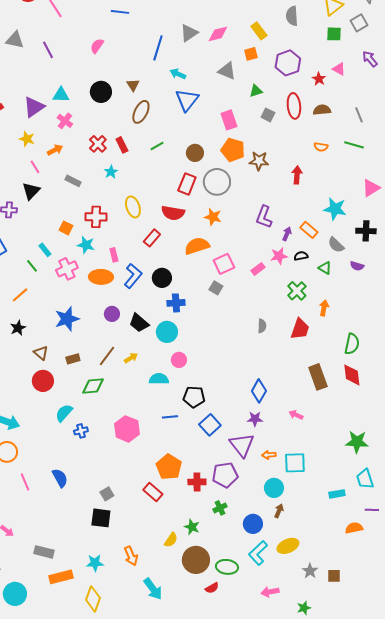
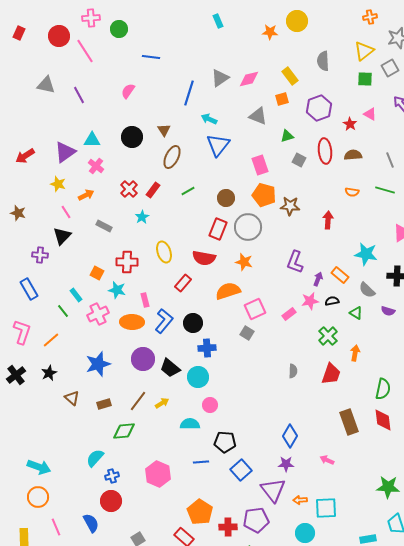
red rectangle: (122, 145) -> (153, 190), turned 63
purple circle: (112, 314) -> (143, 359), size x1.5
red circle: (43, 381) -> (111, 501), moved

